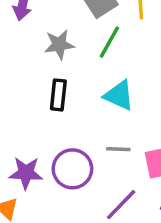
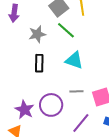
green line: (109, 42) -> (66, 30), turned -72
purple star: (26, 173) -> (24, 110), turned 30

